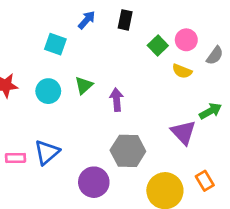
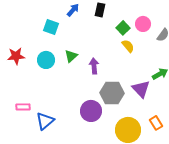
yellow semicircle: (182, 71) -> (128, 46), moved, turned -152
gray hexagon: (128, 151) -> (112, 93), moved
blue triangle: (47, 152) -> (45, 121), moved
purple circle: (94, 182) -> (91, 111), moved

